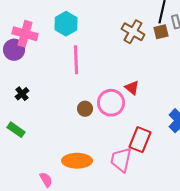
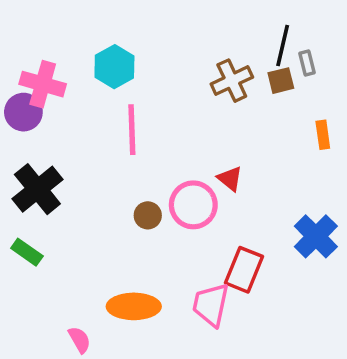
brown cross: (133, 32) -> (232, 81), turned 35
black cross: (22, 94) -> (37, 189), size x2.0

